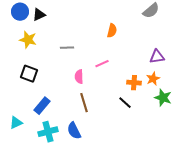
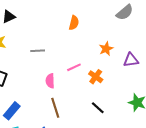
orange semicircle: (112, 31) -> (74, 23), moved
orange star: (153, 79) -> (106, 49), moved
orange cross: (134, 83) -> (96, 77), moved, turned 32

